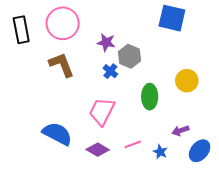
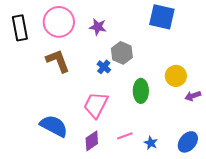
purple star: (106, 42) -> (98, 27), moved
purple arrow: (180, 131) -> (193, 96), moved
purple diamond: (98, 150) -> (92, 141), turned -65

